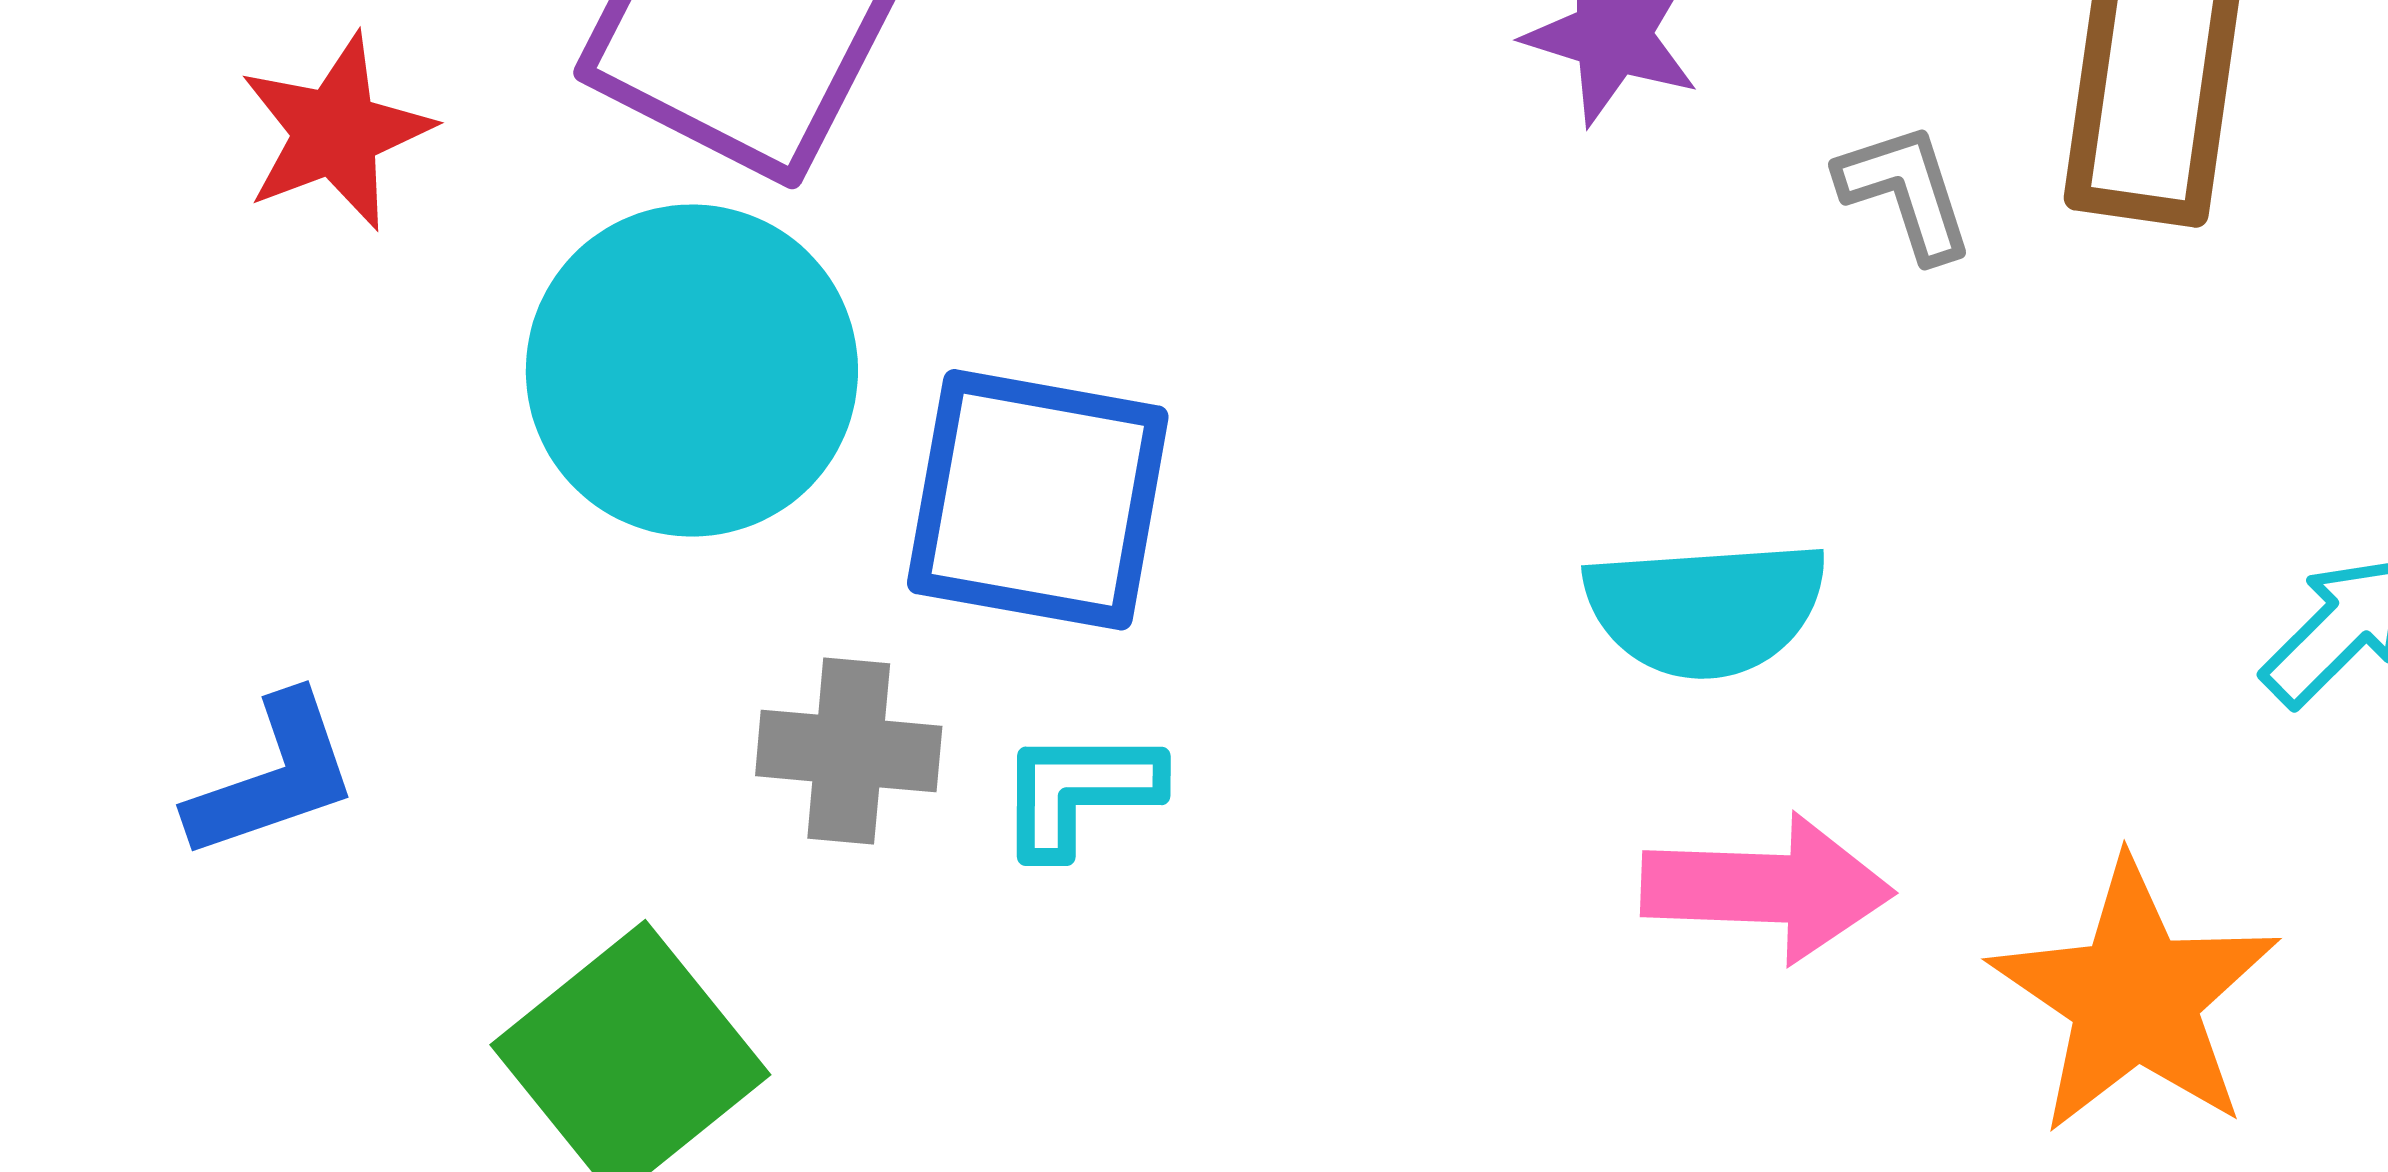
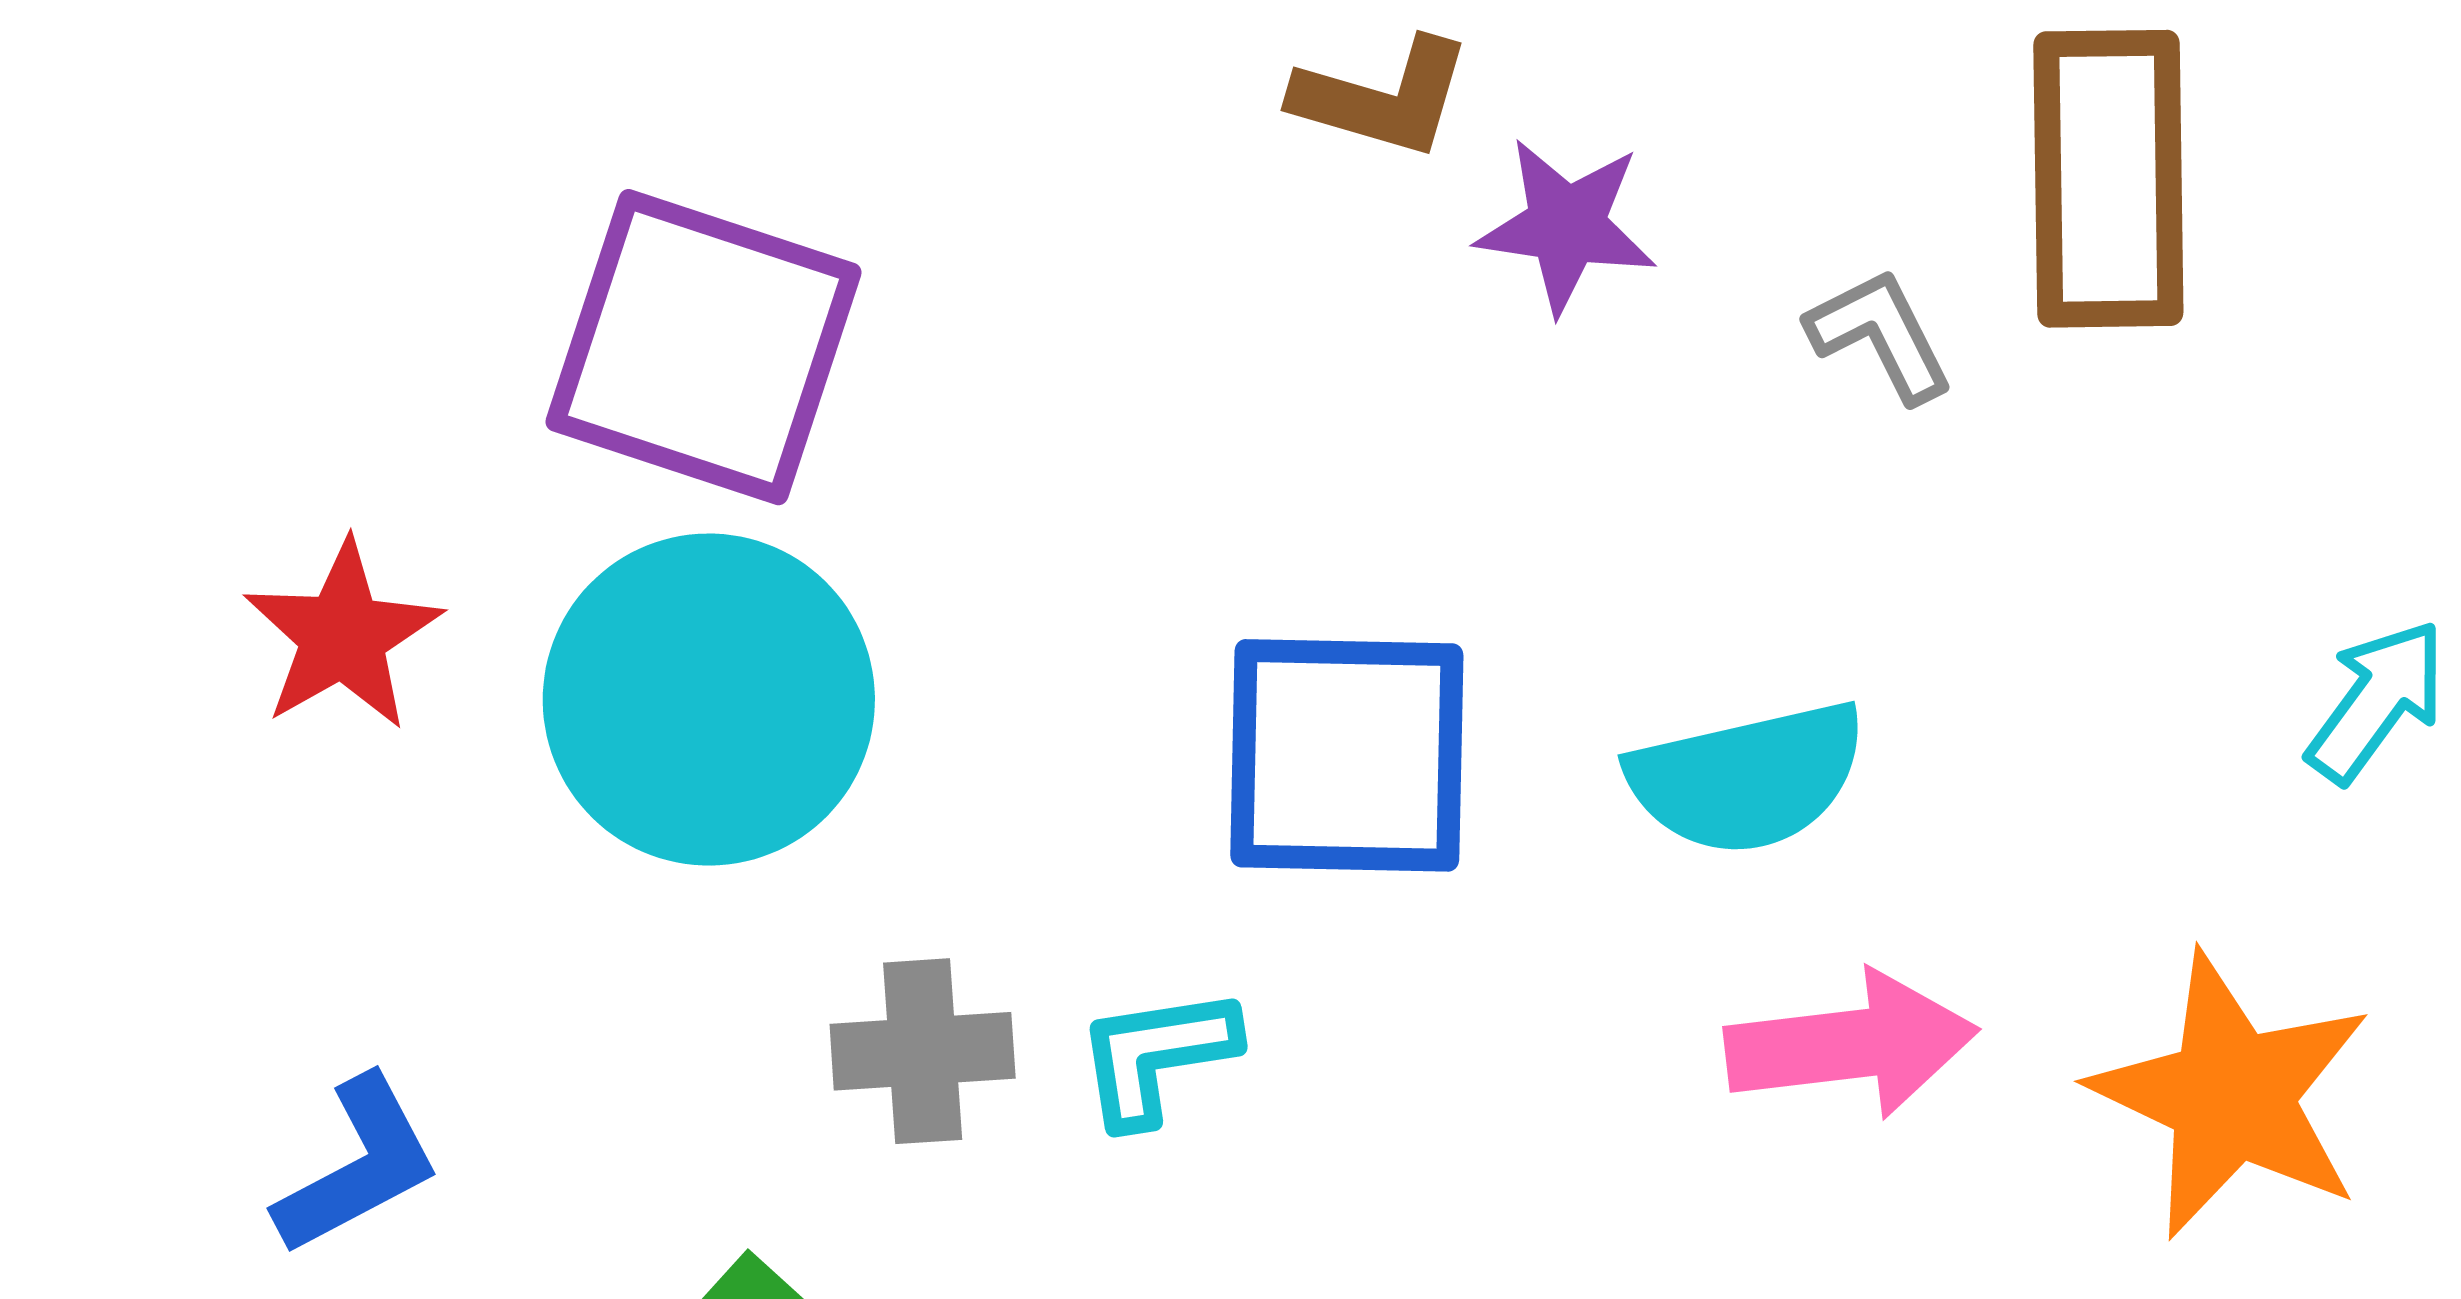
red star: (336, 132) -> (343, 636), moved
blue square: (1038, 500) -> (1347, 755), moved

